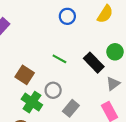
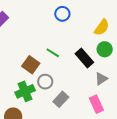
yellow semicircle: (105, 14) -> (102, 27), moved
brown square: (25, 75) -> (31, 65), moved
green cross: (32, 102) -> (25, 91), turned 30

